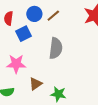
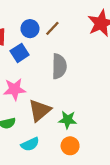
brown triangle: (36, 84) -> (40, 110), size x1.5

